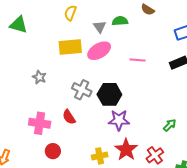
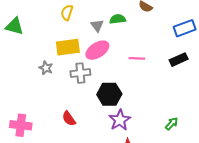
gray star: (39, 77) -> (46, 68), moved
gray cross: (82, 90) -> (80, 73), moved, turned -30
purple star: (119, 120) -> (120, 120), turned -30
pink cross: (40, 123) -> (21, 125), moved

